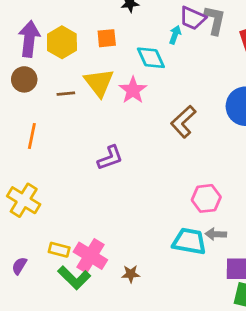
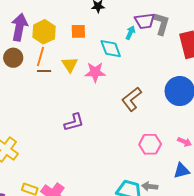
purple trapezoid: (193, 18) -> (145, 21), turned -35
yellow triangle: (99, 83) -> (70, 65), size x0.7
pink star: (133, 90) -> (95, 72), turned 30
orange line: (32, 136) -> (40, 57), moved
pink hexagon: (206, 198) -> (150, 144), moved

